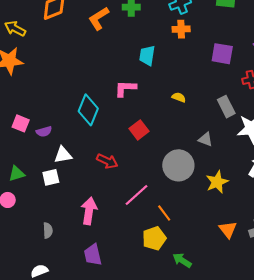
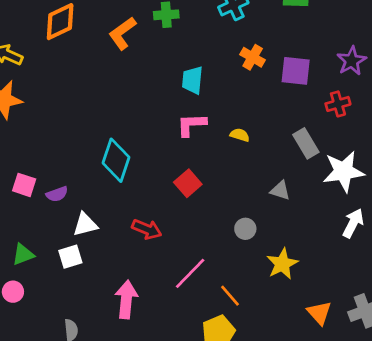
orange cross: (181, 29) -> (253, 57), moved, turned 36
pink L-shape: (125, 88) -> (191, 125), moved
gray circle: (178, 165) -> (245, 229), size x0.5
yellow star: (217, 182) -> (282, 264), moved

